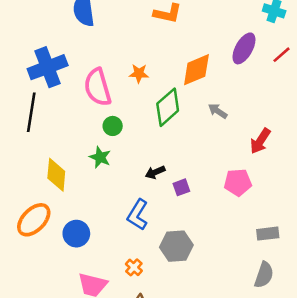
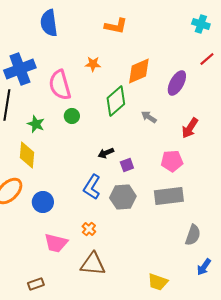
purple ellipse: (244, 48) -> (177, 83), moved
orange star: (139, 73) -> (93, 64), moved
gray arrow: (218, 111) -> (149, 117), moved
green star: (100, 157) -> (36, 124), moved
gray rectangle: (268, 234) -> (169, 196), moved, size x1.6
gray hexagon: (176, 246) -> (123, 197), moved

